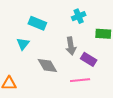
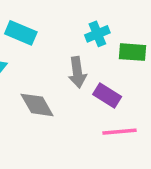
cyan cross: (79, 16) -> (97, 34), moved
pink line: (80, 80) -> (120, 132), moved

